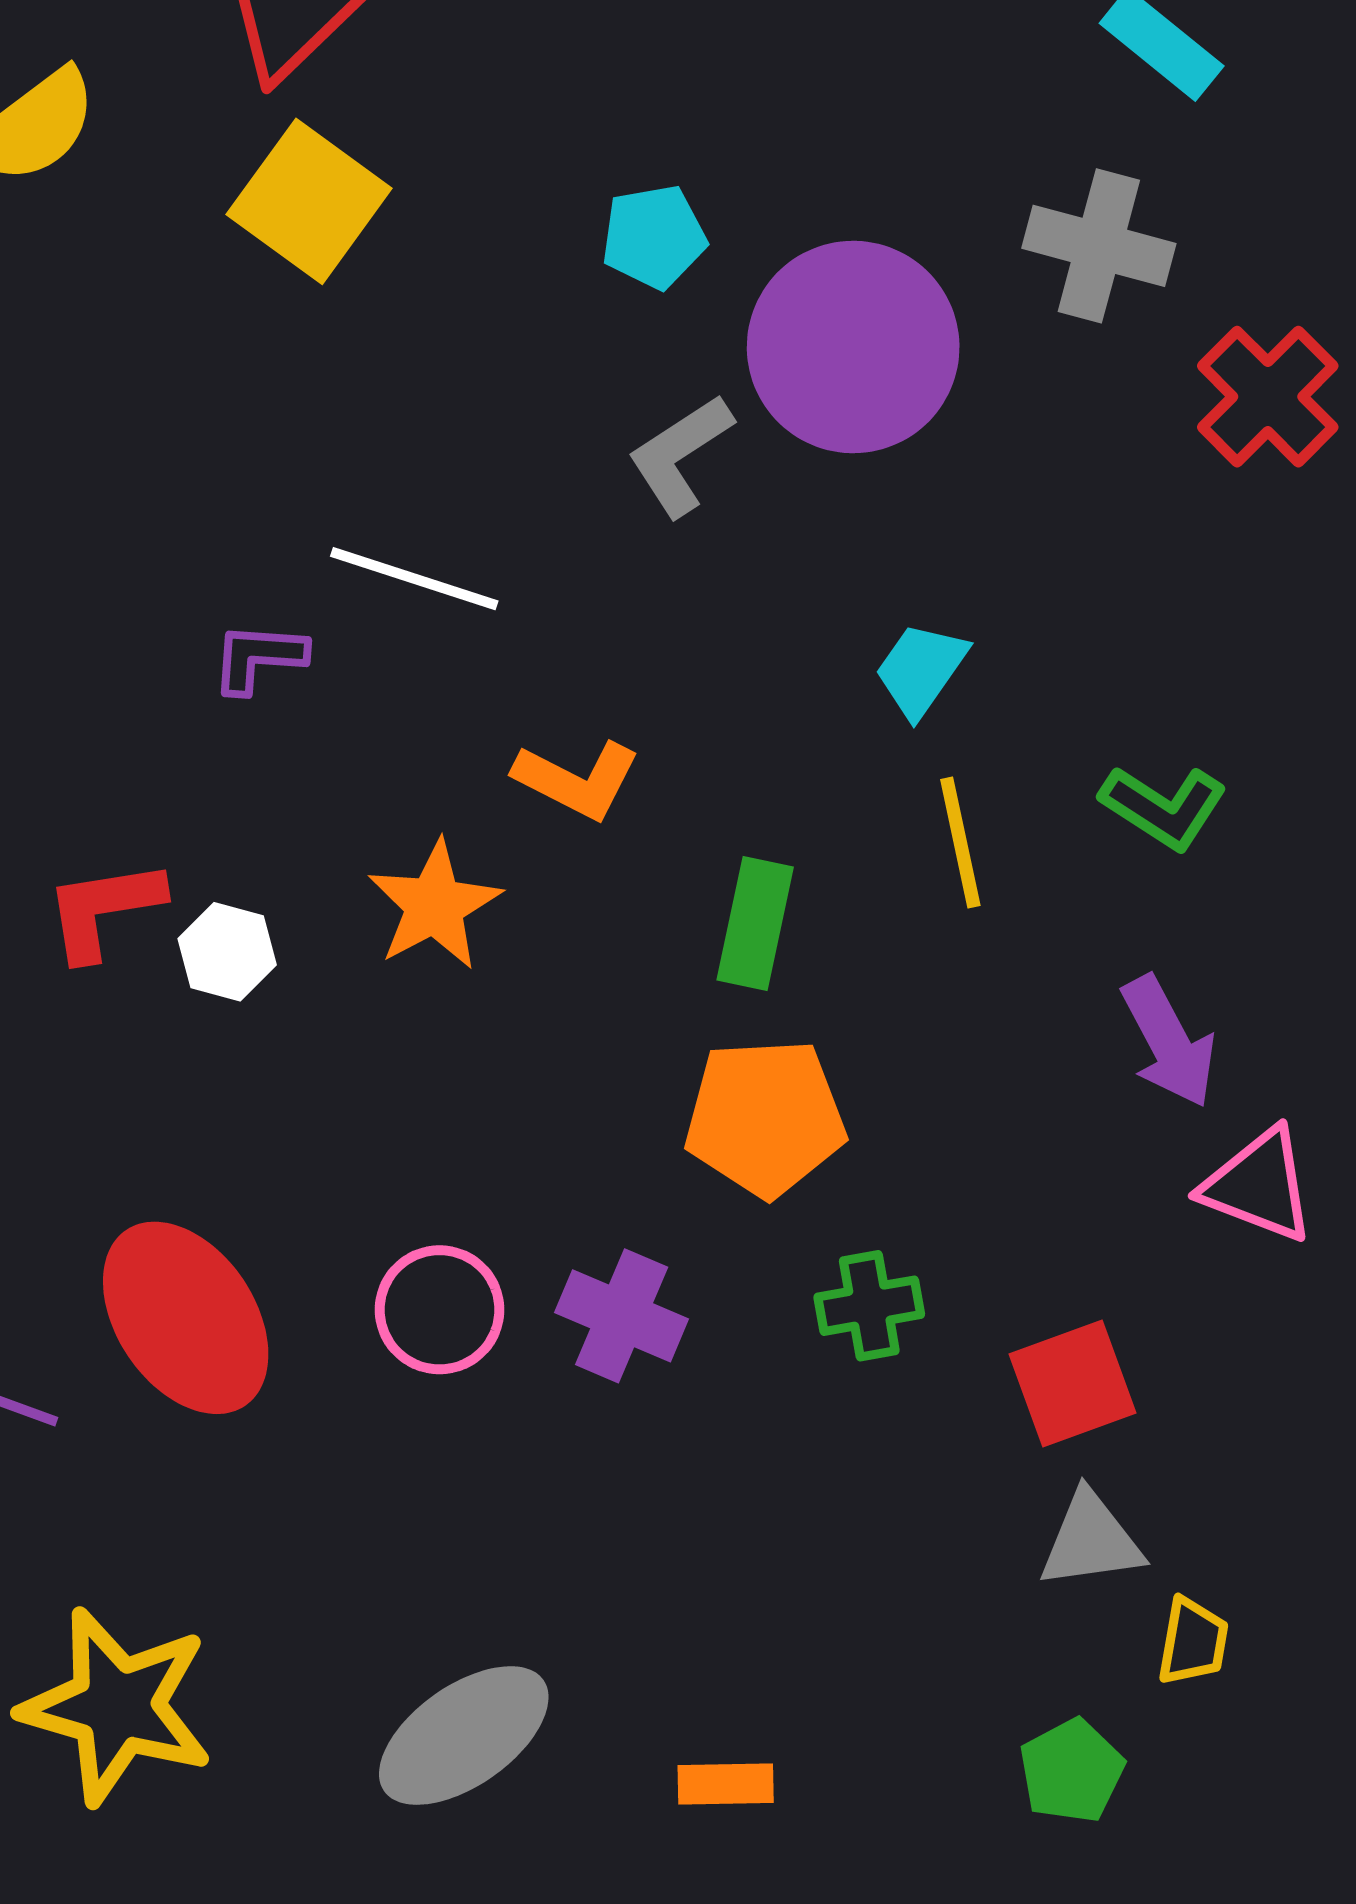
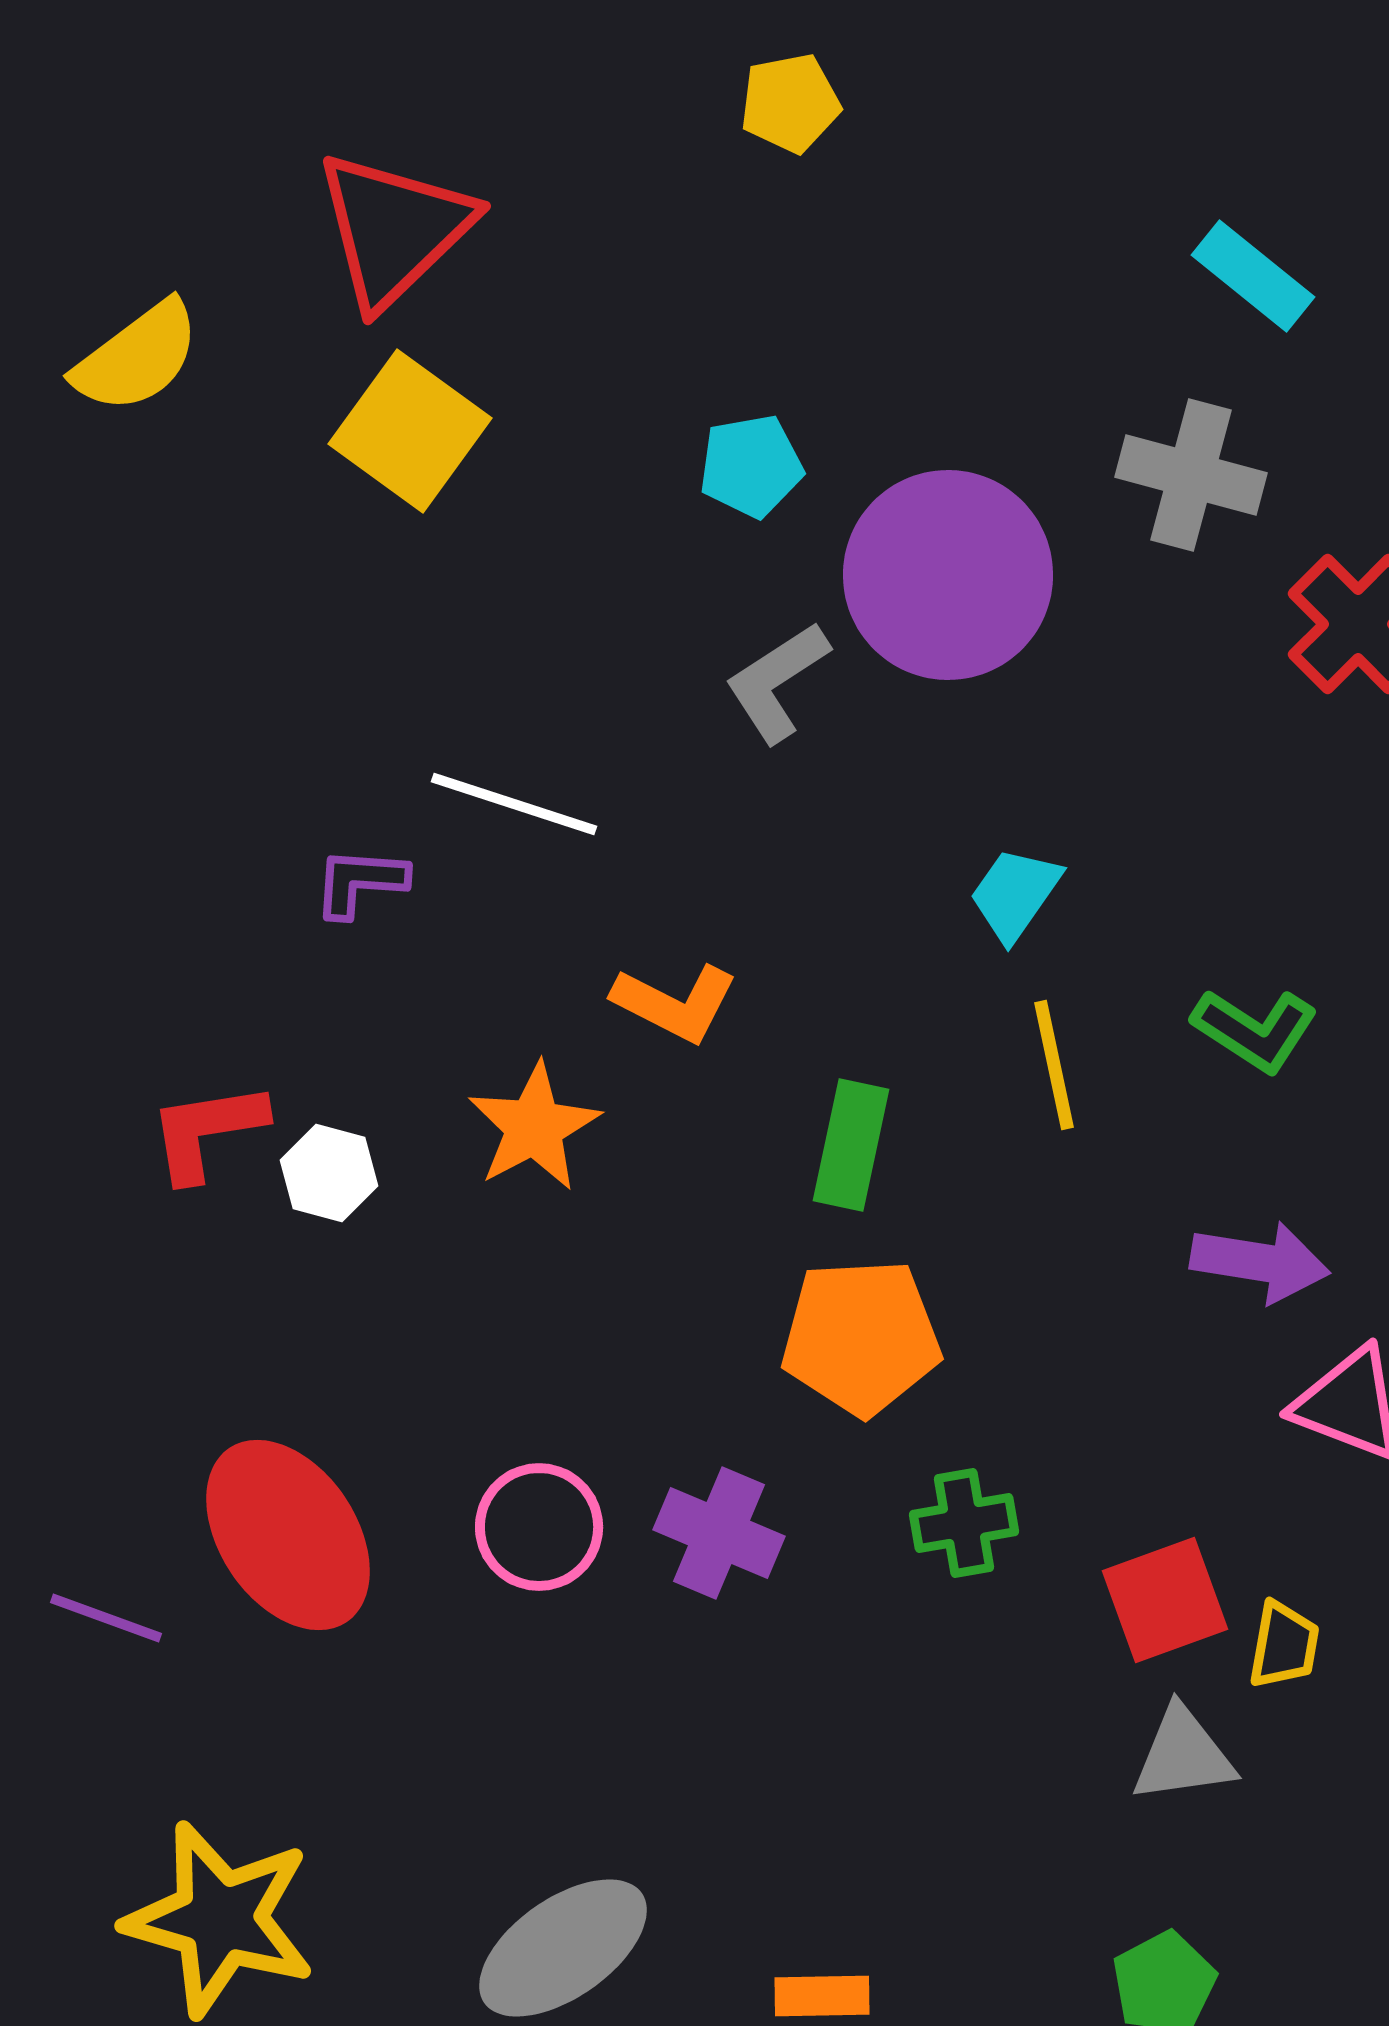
purple arrow: (1169, 1042) -> (1260, 1262), turned -53
yellow trapezoid: (1193, 1641) -> (1284, 1645), moved

